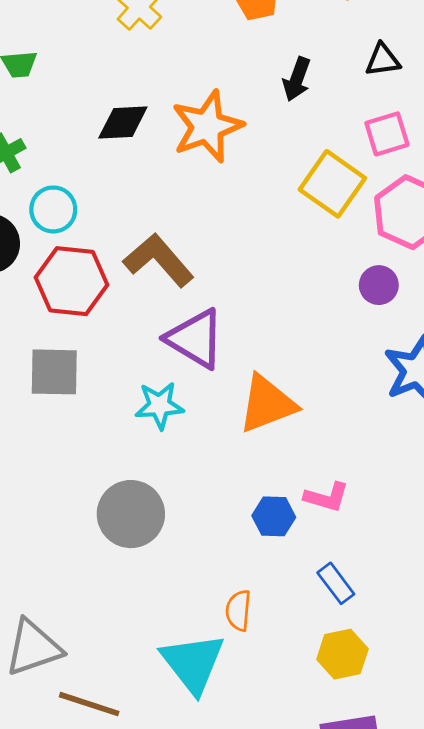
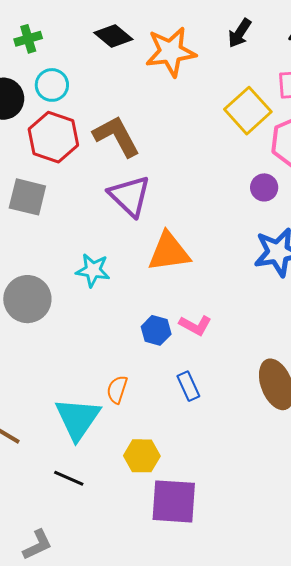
black diamond: (123, 122) -> (113, 36), turned 30
cyan star: (159, 405) -> (93, 270), moved
gray circle: (131, 514) -> (27, 299), moved
yellow hexagon: (342, 654) -> (142, 456), moved

